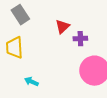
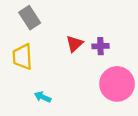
red triangle: (62, 27) -> (74, 44), moved

